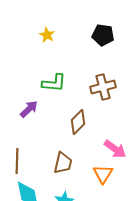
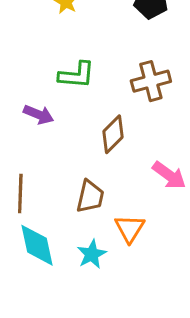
purple arrow: (29, 109) -> (39, 115), turned 66
orange triangle: (103, 174) -> (130, 228), moved

